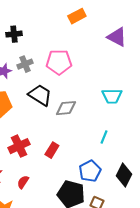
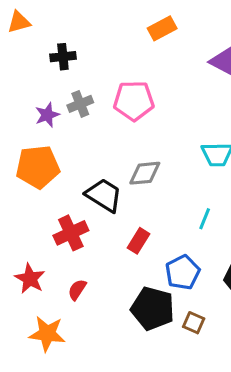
black trapezoid: (40, 95) -> (104, 195), moved
red rectangle: (52, 150) -> (139, 241), moved

